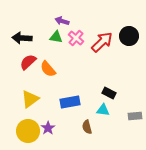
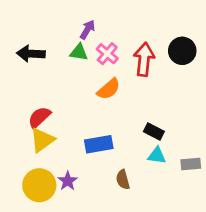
purple arrow: (62, 21) -> (87, 30), turned 104
red arrow: (102, 42) -> (144, 59), turned -40
red semicircle: (28, 62) -> (39, 117), moved
orange semicircle: (48, 69) -> (109, 89), moved, turned -90
cyan triangle: (103, 110) -> (157, 156), moved

